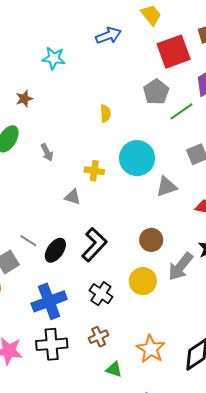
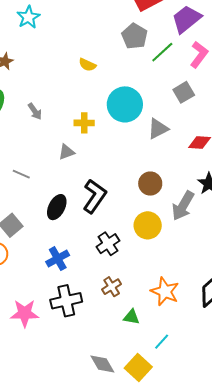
cyan star: (54, 58) -> (28, 17), turned -30
yellow semicircle: (105, 114) -> (87, 65), turned 126
gray triangle: (73, 197) -> (66, 152), turned -30
gray line: (28, 241) -> (21, 174), moved
black cross: (101, 294) -> (108, 244), turned 30
blue cross: (49, 301) -> (58, 259), size x0.7

